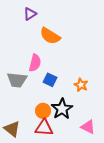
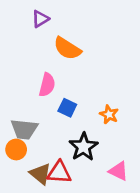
gray trapezoid: (17, 80) -> (24, 129), moved
orange circle: (43, 111) -> (16, 150), moved
brown triangle: (12, 129) -> (40, 174), moved

